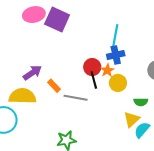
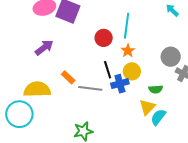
blue cross: (116, 55) -> (120, 84), moved
red circle: (92, 67) -> (104, 38), moved
orange star: (107, 70) -> (128, 51), moved
purple arrow: (32, 73) -> (44, 48), moved

